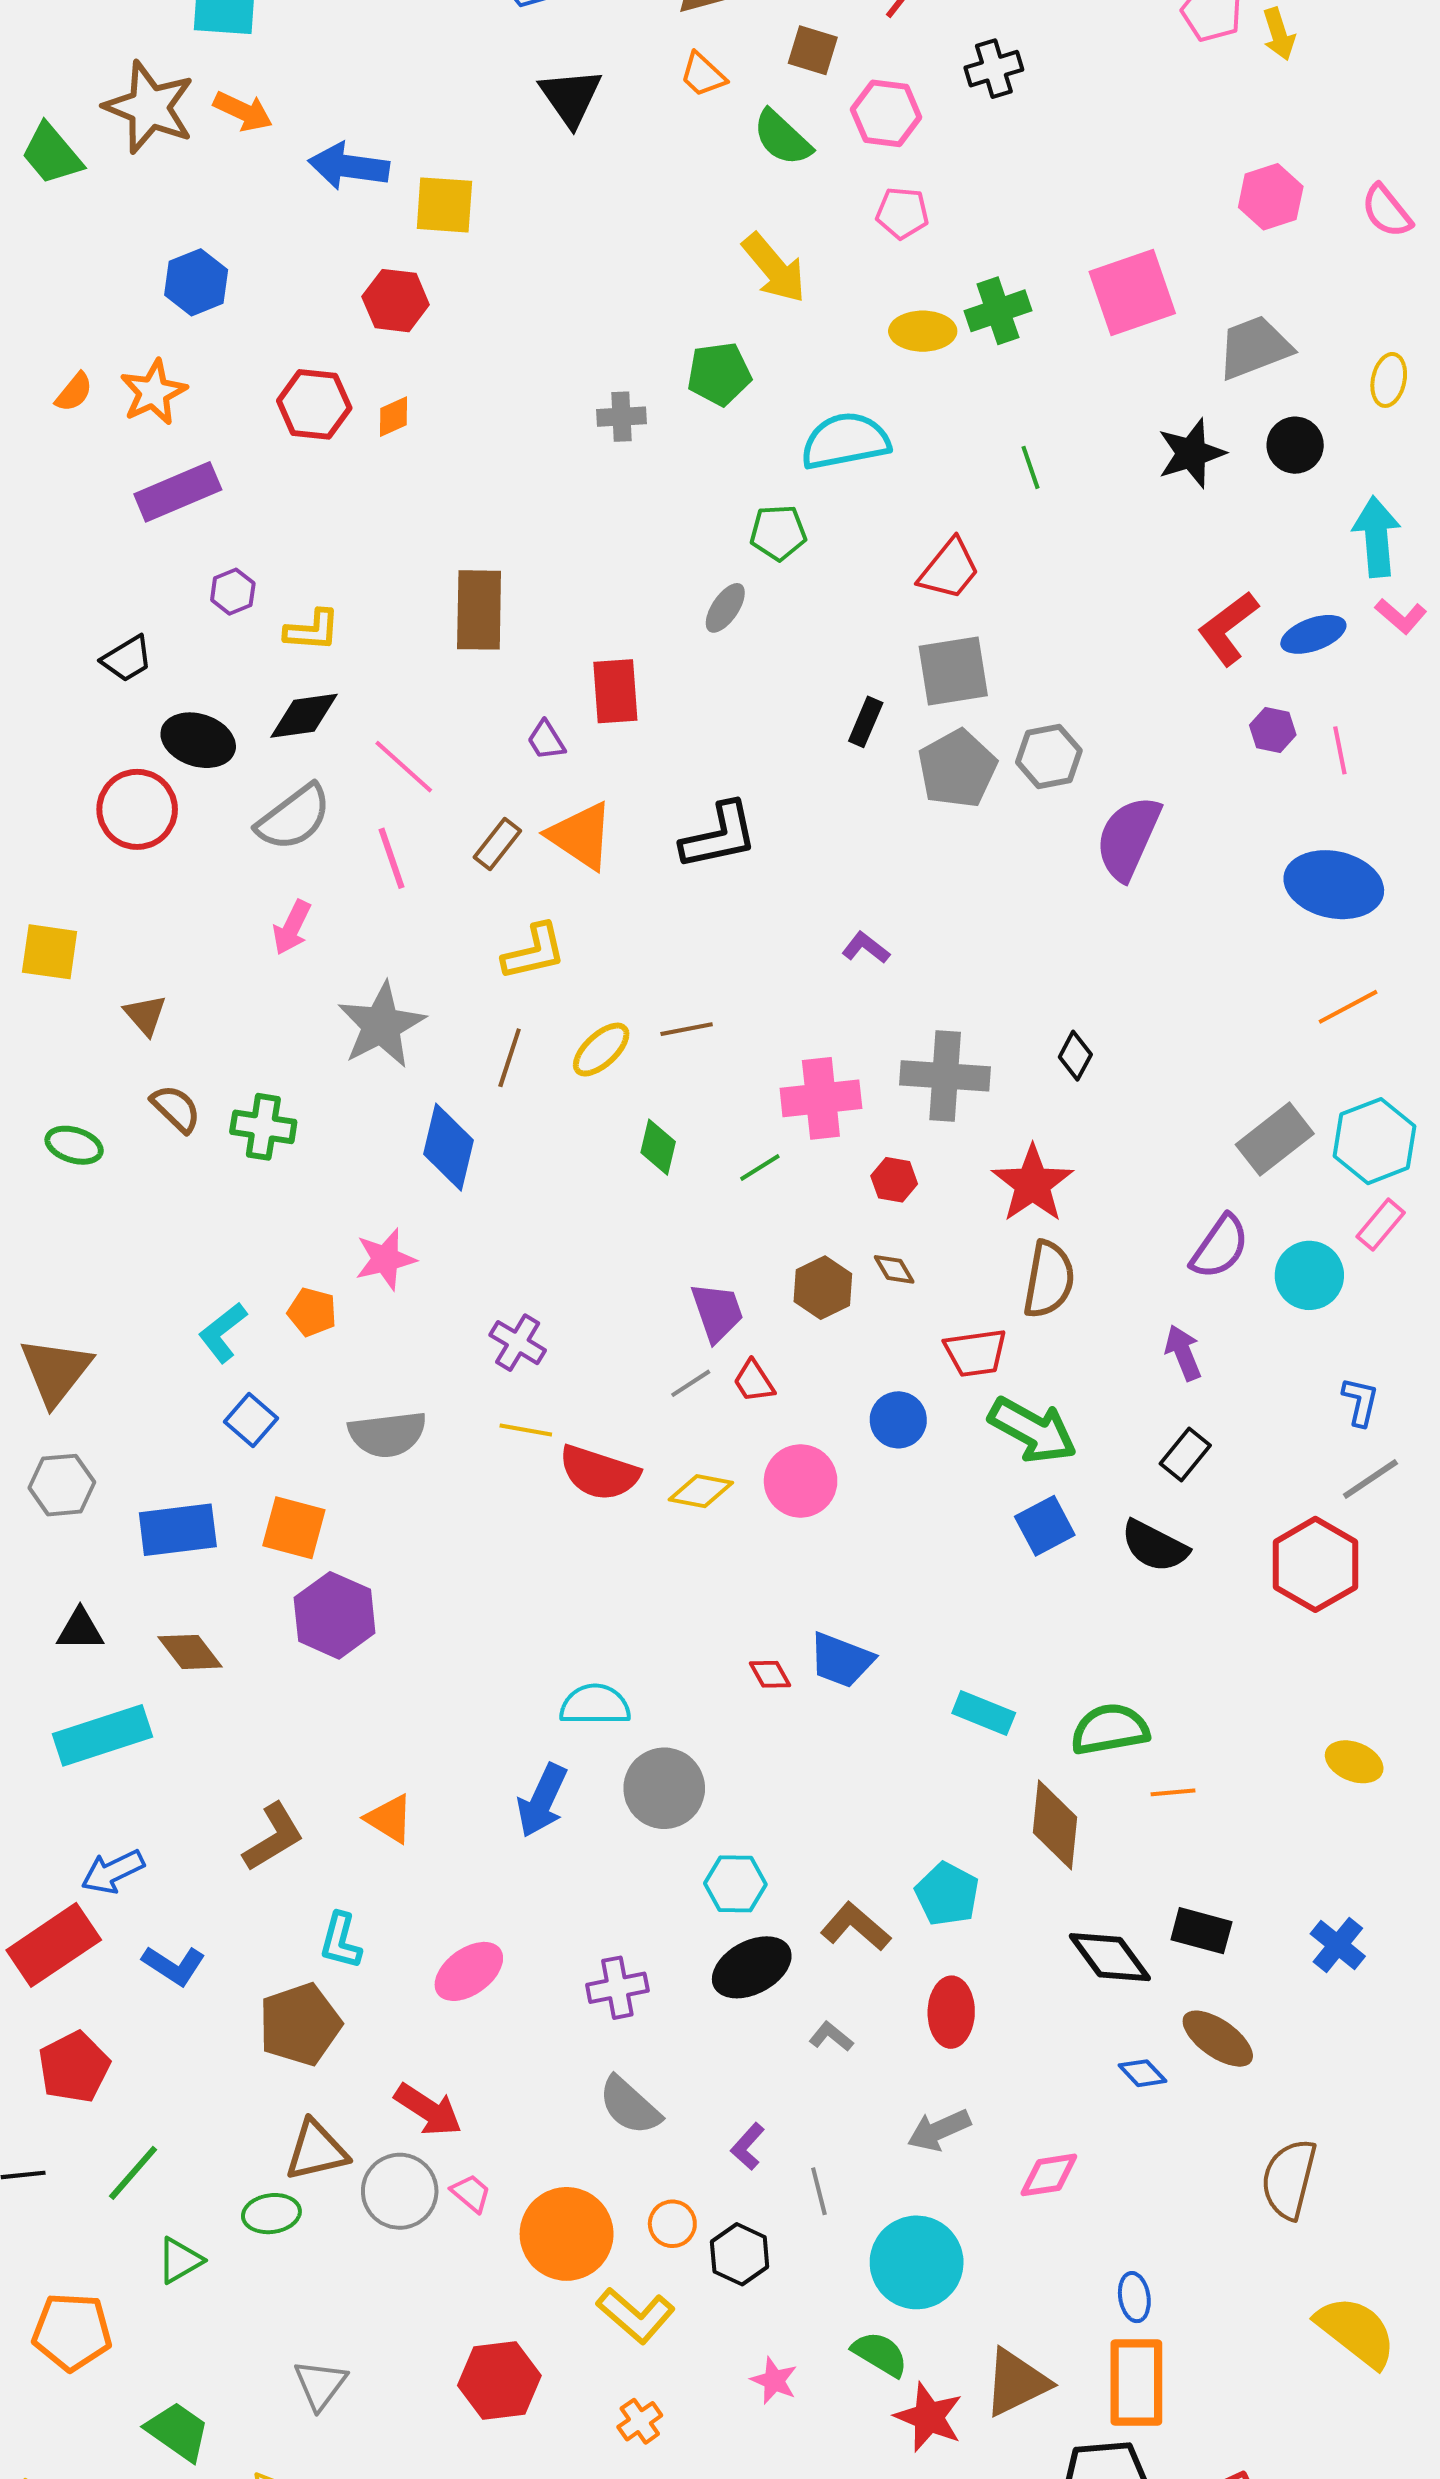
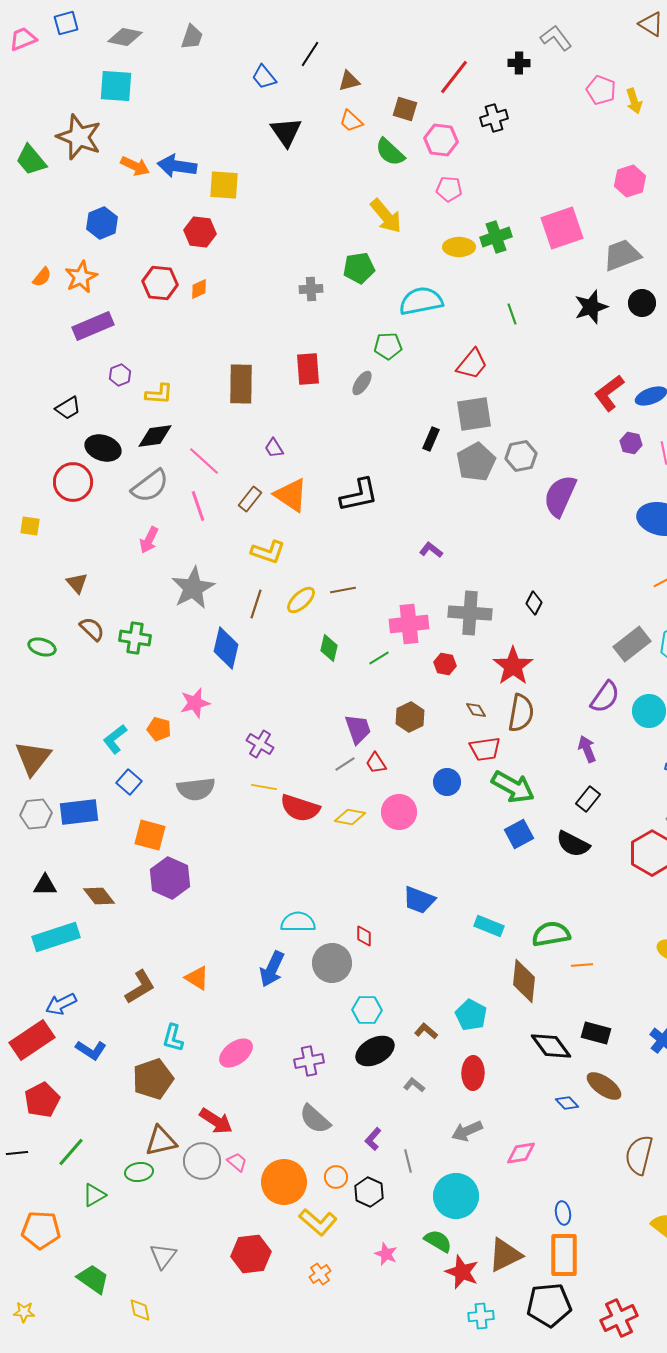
orange arrow: (243, 111) -> (135, 166), moved
red rectangle: (615, 691) -> (308, 369), moved
yellow square: (50, 952) -> (30, 526), moved, size x0.7
yellow L-shape: (534, 952) -> (268, 552), turned 32
brown diamond: (894, 1269) -> (476, 710), moved
blue rectangle: (178, 1530) -> (79, 812), moved
red diamond: (770, 1674) -> (364, 936), moved, turned 30
brown L-shape: (856, 1927) -> (426, 1031), size x0.7

